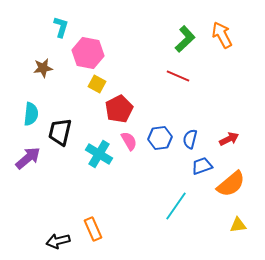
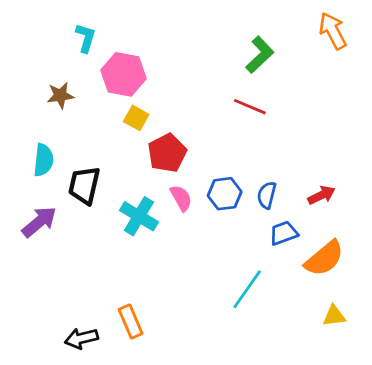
orange arrow: (222, 35) -> (333, 31), moved

